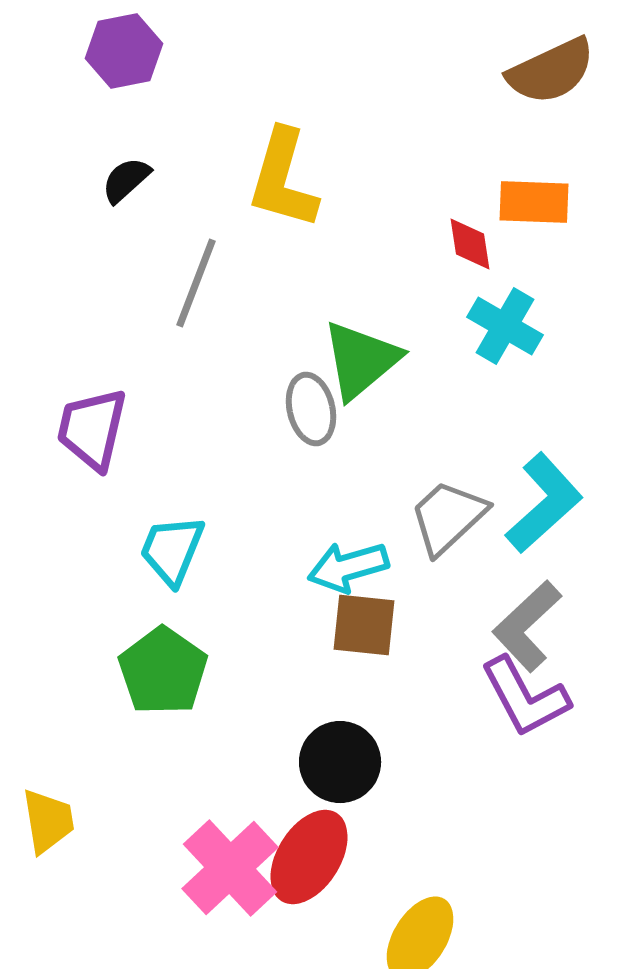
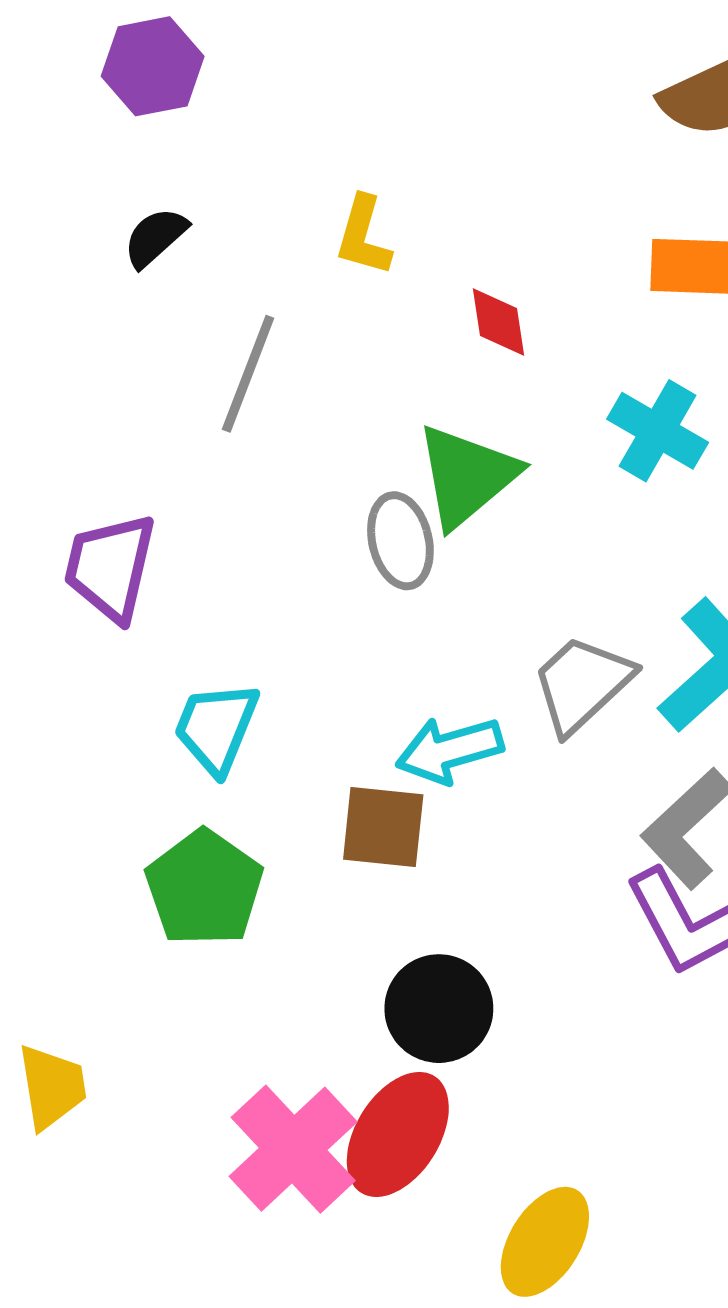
yellow L-shape: (283, 179) -> (363, 236), size x0.6
red diamond: (470, 244) -> (499, 322), moved
brown square: (364, 625) -> (383, 827), moved

